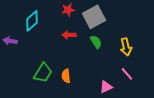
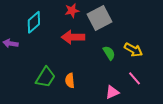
red arrow: (69, 35) -> (73, 37), size x1.5
green semicircle: (96, 42) -> (109, 53), moved
yellow arrow: (126, 47) -> (133, 50), turned -48

